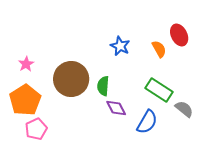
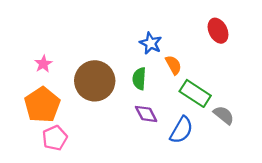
orange semicircle: (159, 49) -> (173, 65), moved
green semicircle: (103, 86) -> (139, 79), moved

